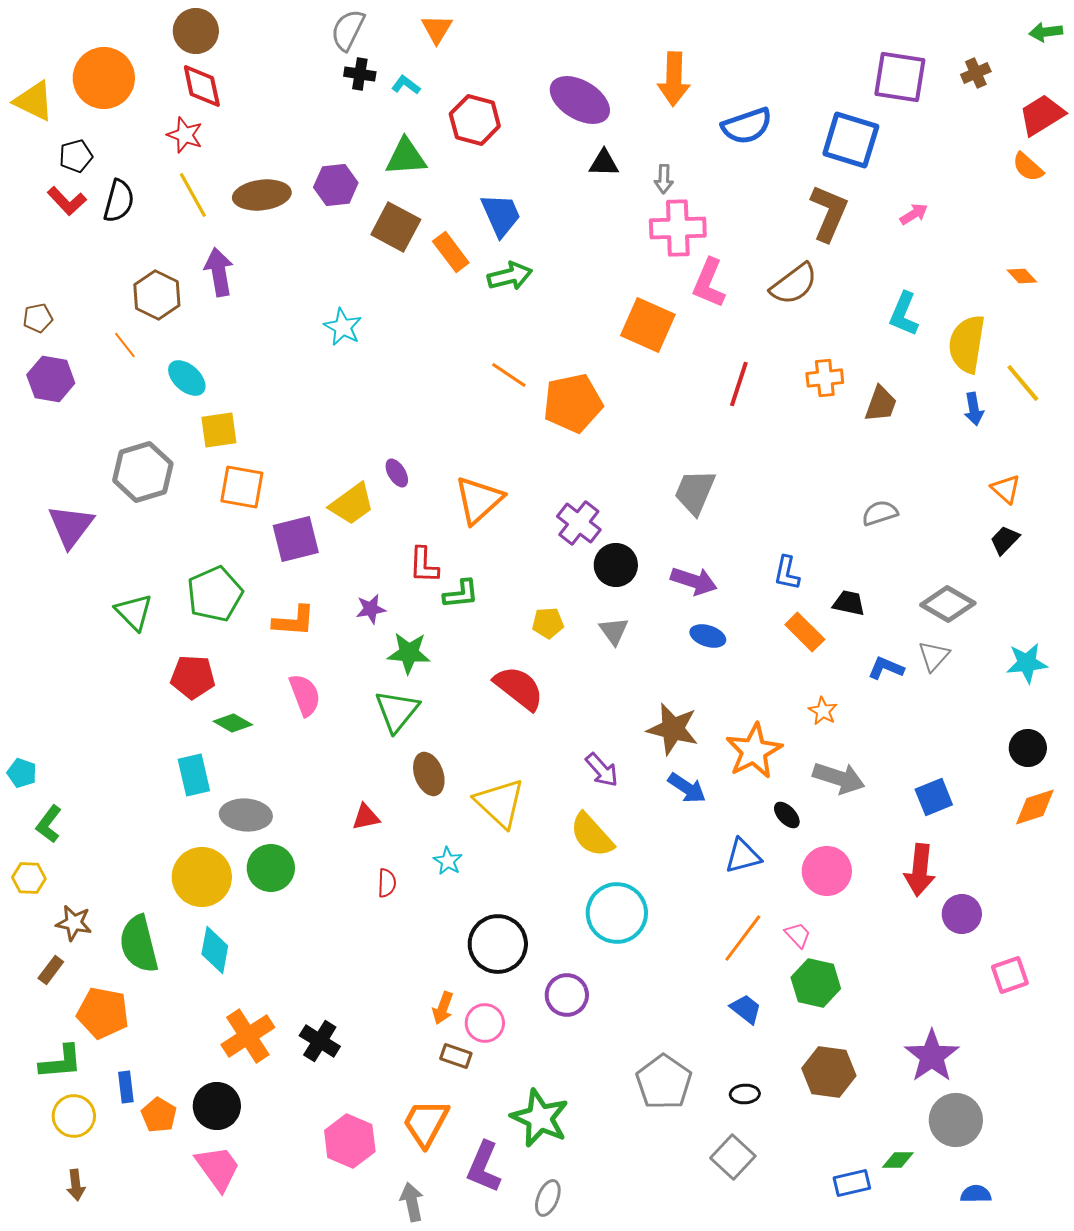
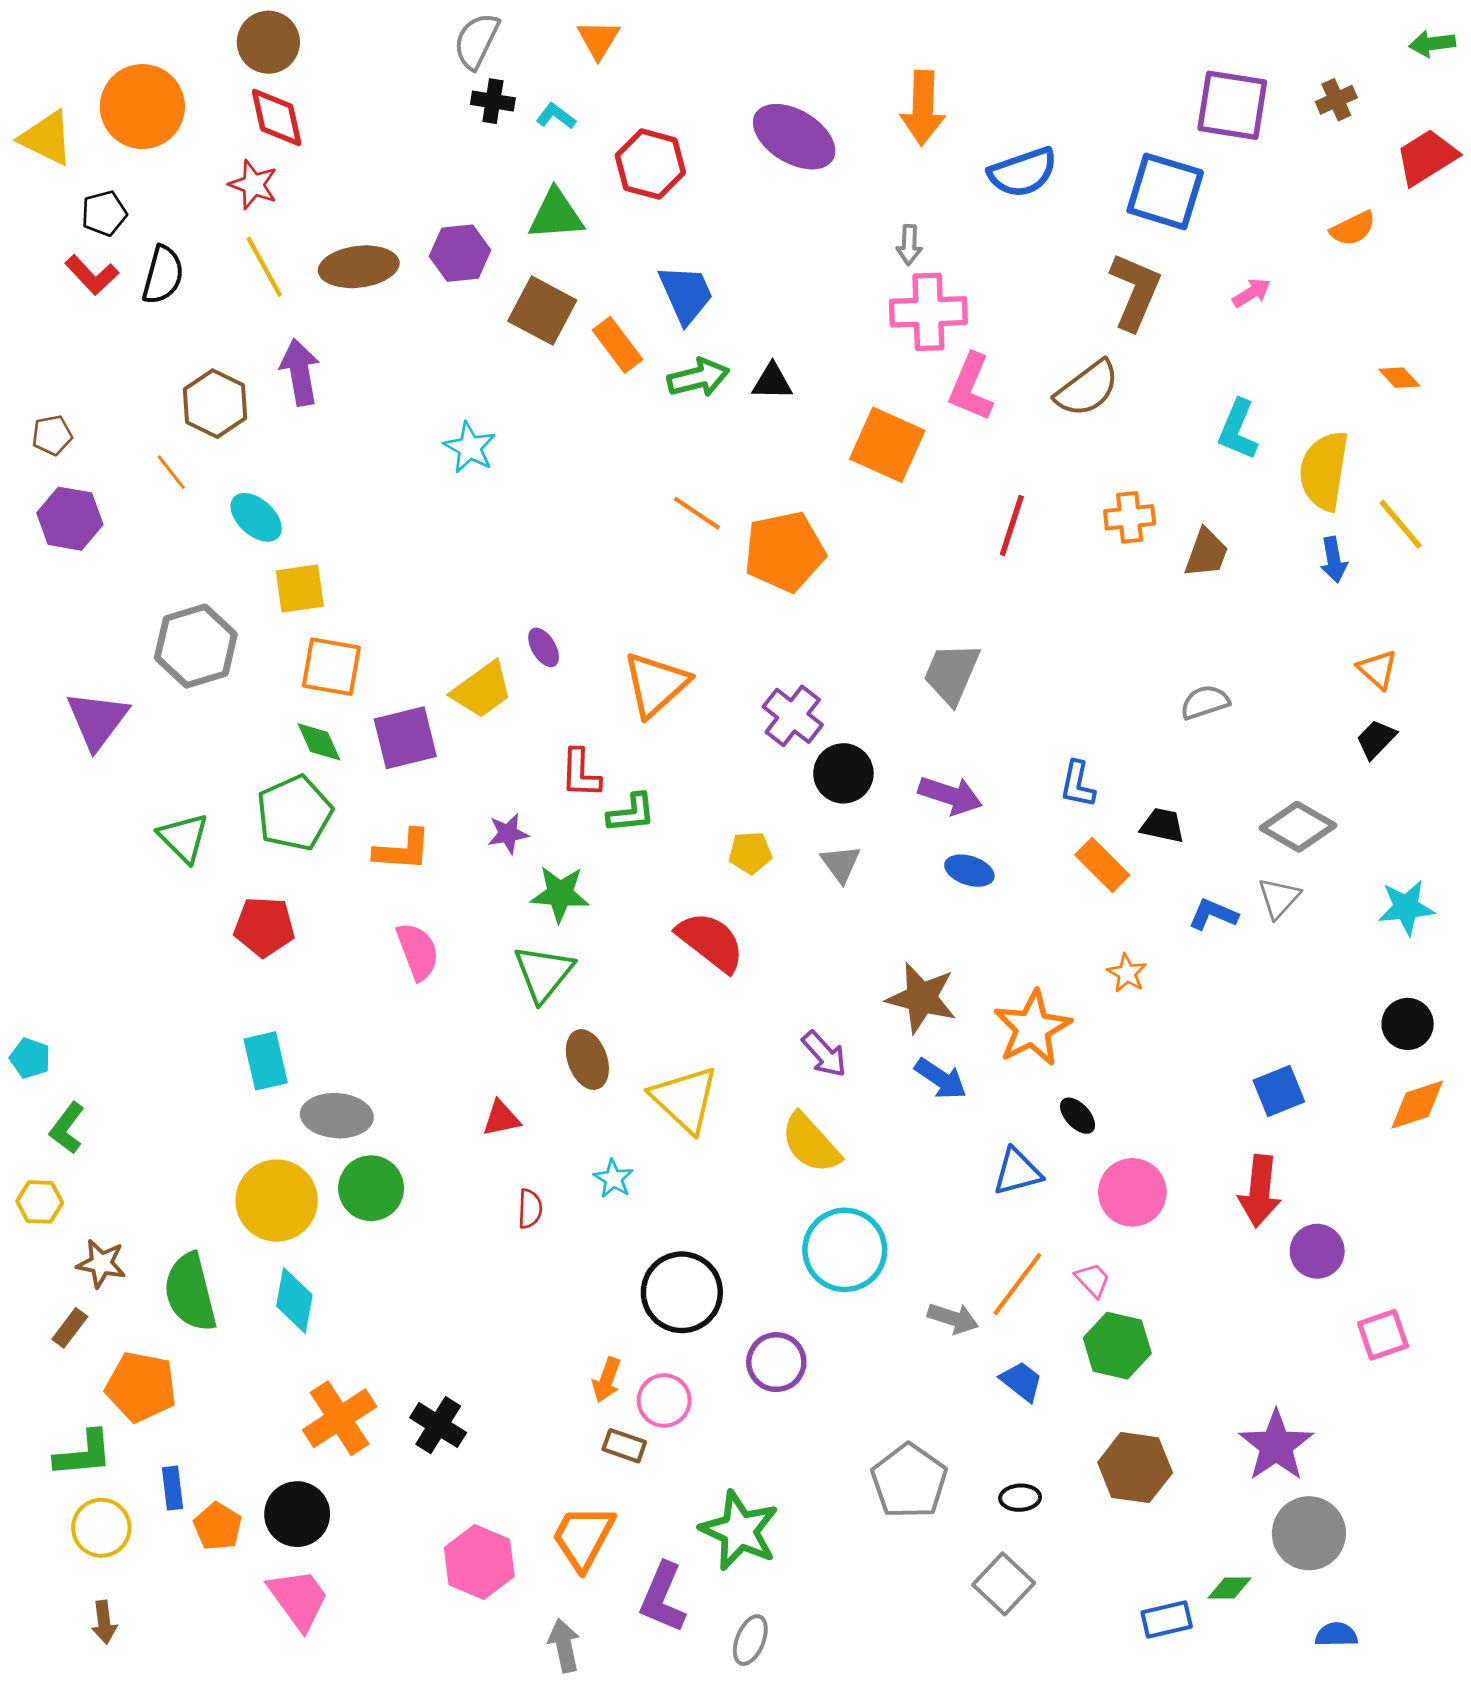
black triangle: (604, 163) -> (772, 382), moved
orange semicircle: (1028, 167) -> (1353, 228), moved, turned -68
green diamond: (233, 723) -> (319, 742), moved, turned 36
gray arrow: (839, 778) -> (953, 1318), moved, size x0.7

